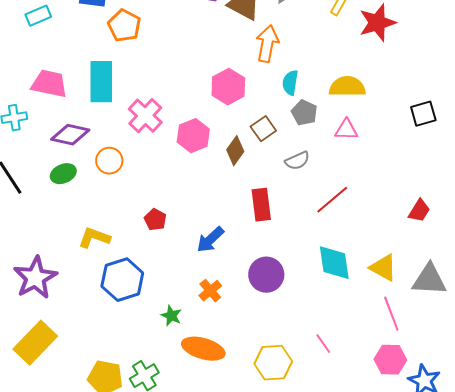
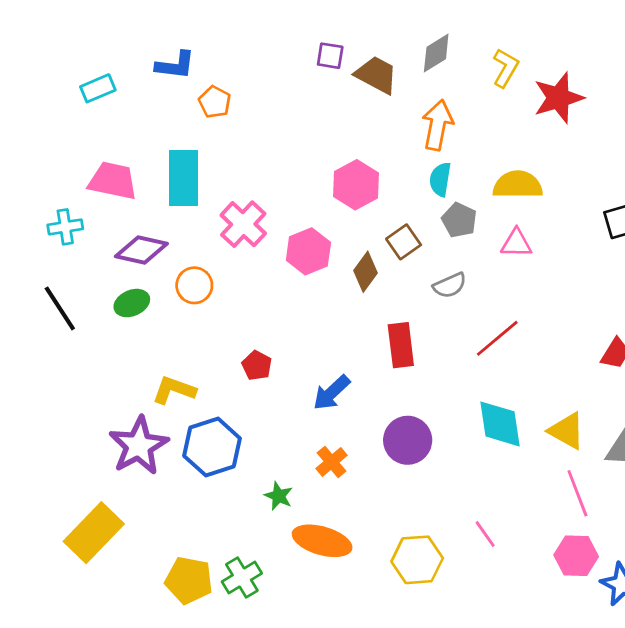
orange pentagon: (124, 26) -> (215, 102), size x0.7
orange arrow: (267, 44) -> (438, 125), moved
purple star: (35, 278) -> (139, 446), moved

